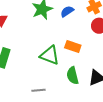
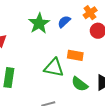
green semicircle: (73, 75) -> (80, 84), turned -30

